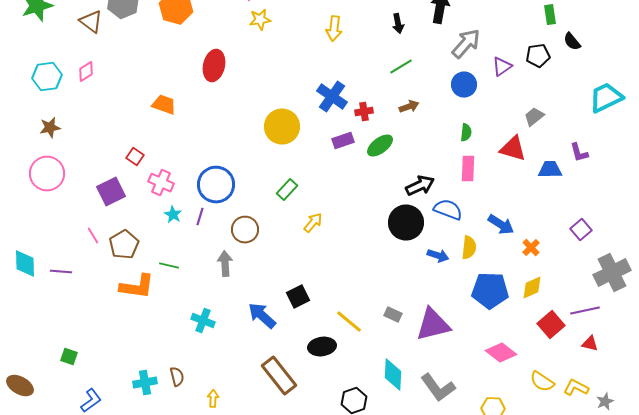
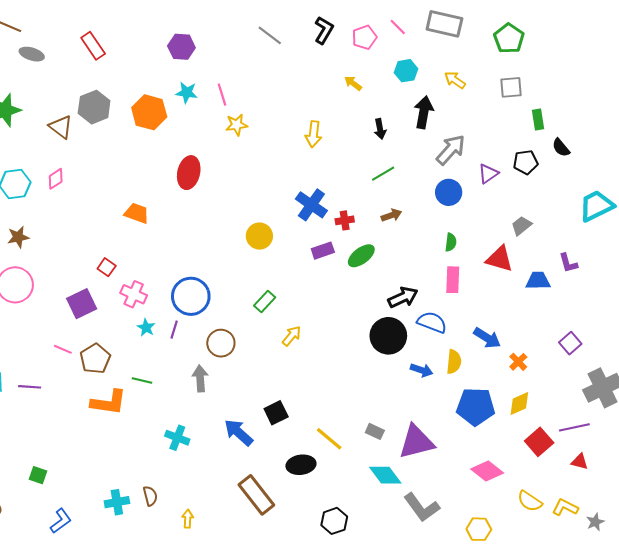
yellow circle: (282, 127) -> (259, 236), size x0.7
pink line: (93, 236) -> (63, 349), turned -36
cyan diamond: (393, 375) -> (385, 475), moved, turned -40

